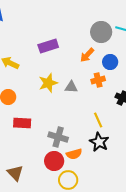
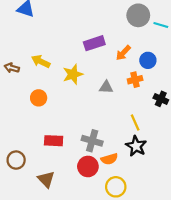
gray circle: (101, 32) -> (138, 15), moved
purple rectangle: (48, 46) -> (94, 43), moved
yellow star: (48, 83) -> (73, 74), moved
red rectangle: (22, 123) -> (54, 141), moved
yellow circle: (68, 180) -> (116, 187), moved

